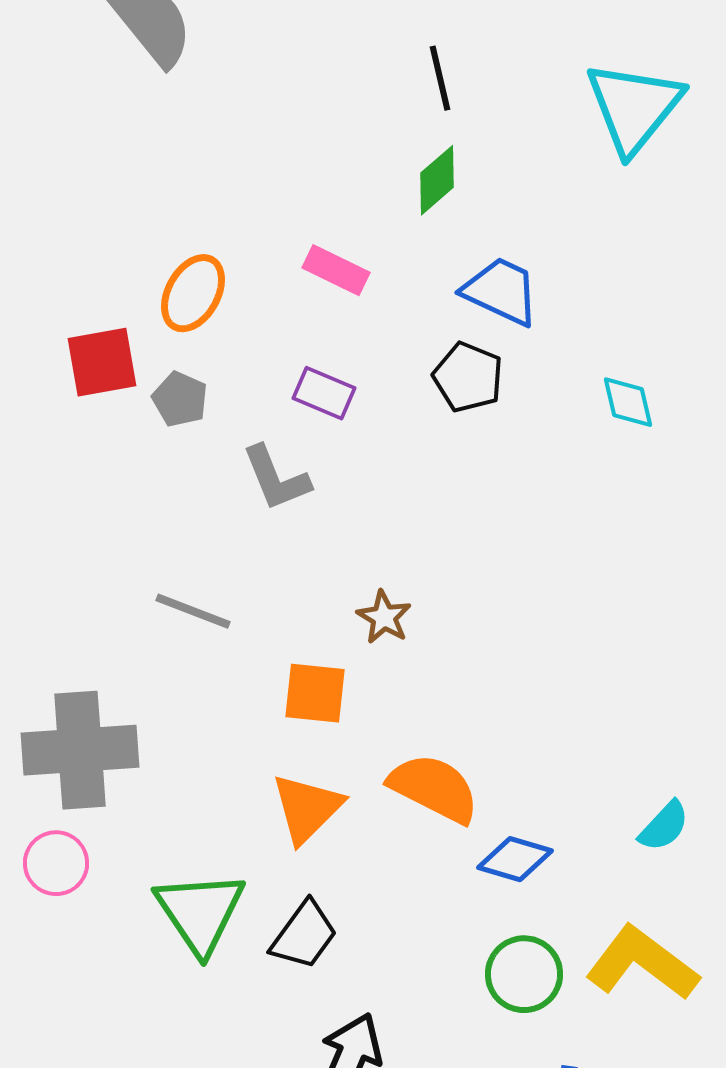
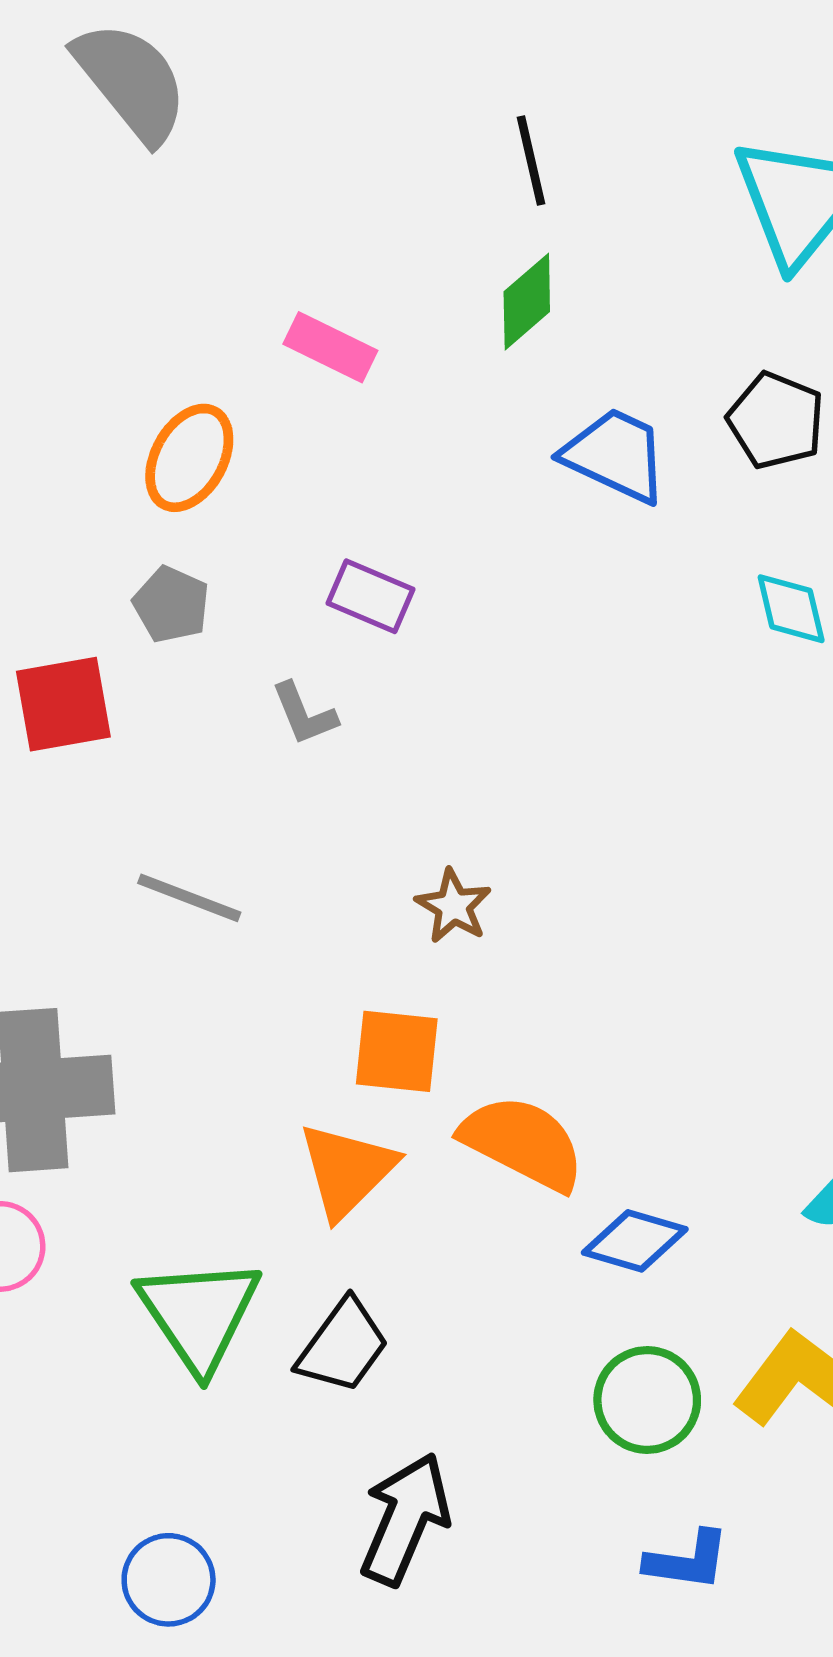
pink rectangle: (336, 270) -> (330, 347), moved
red square: (102, 362) -> (63, 704), moved
black pentagon: (468, 377) -> (776, 421), moved
gray L-shape: (276, 478) -> (304, 714), size x0.7
orange square: (315, 693) -> (397, 1051), moved

